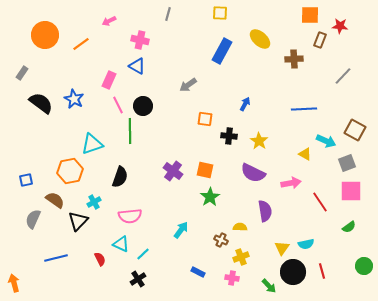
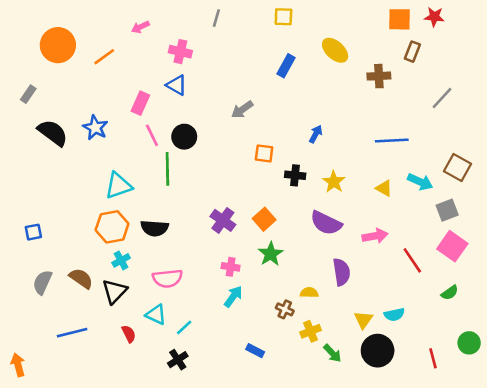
red star: (340, 26) -> (434, 17), moved
blue rectangle: (222, 51) -> (286, 66), size x0.7
yellow triangle: (305, 154) -> (384, 188), moved
orange square: (205, 170) -> (264, 219), turned 36
orange hexagon: (70, 171) -> (112, 227), moved
black semicircle: (120, 177) -> (155, 228), turned 75
pink square: (351, 191) -> (452, 246), turned 35
brown semicircle: (55, 200) -> (81, 278), moved
black triangle: (78, 221) -> (115, 291), moved
red line: (322, 271) -> (433, 358), moved
pink cross: (232, 278) -> (231, 267), moved
green arrow: (269, 286) -> (332, 353), moved

